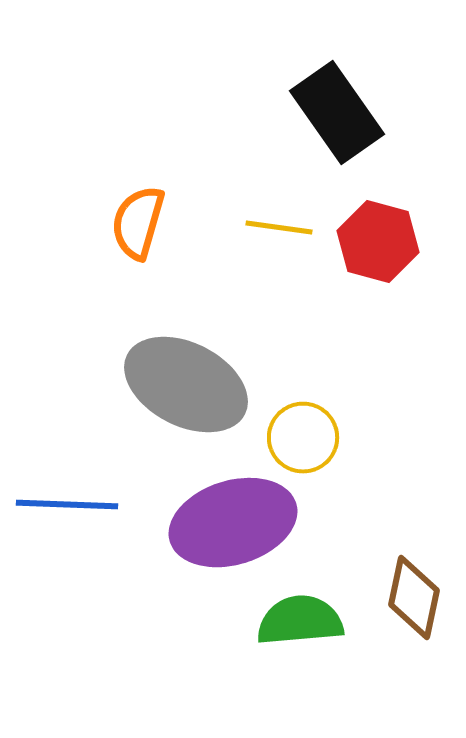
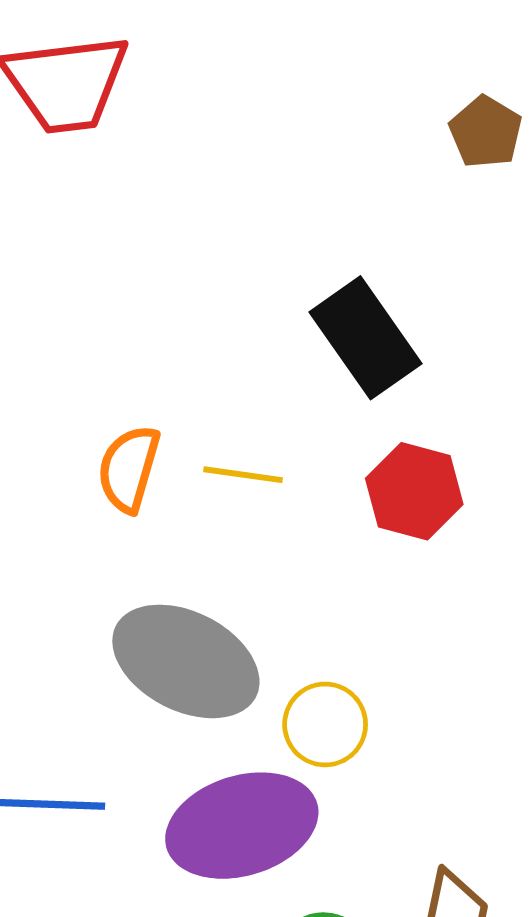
yellow line: (279, 228) -> (243, 475), moved

